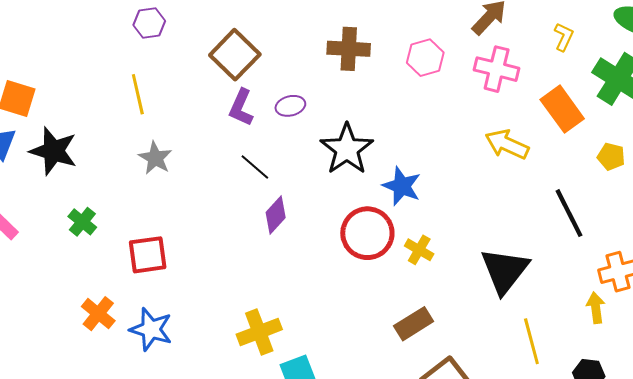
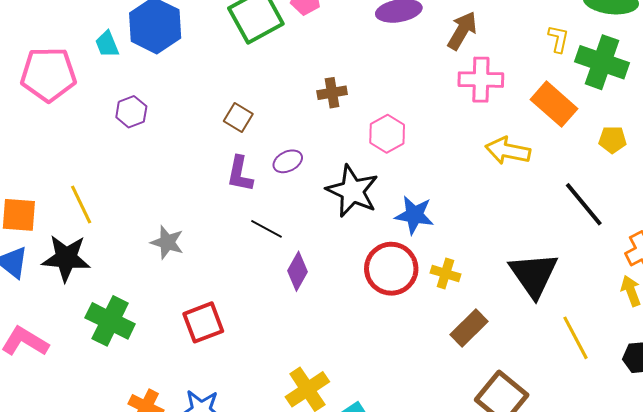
yellow L-shape: (564, 37) -> (558, 39), moved
brown cross: (349, 49) -> (332, 93), size x0.7
brown square: (235, 55) -> (238, 117), moved, size x0.6
pink hexagon: (425, 58) -> (387, 134), moved
yellow line: (138, 94) -> (81, 204), moved
green cross: (82, 222) -> (110, 321), size x1.6
red square: (148, 255) -> (203, 322), moved
brown rectangle: (414, 324) -> (469, 328), moved

